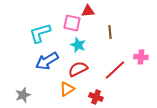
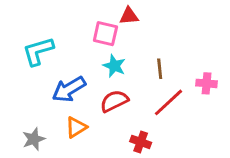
brown line: (110, 32) -> (160, 69), moved
cyan L-shape: (40, 33) -> (38, 51), moved
orange triangle: (67, 89) -> (76, 127), moved

